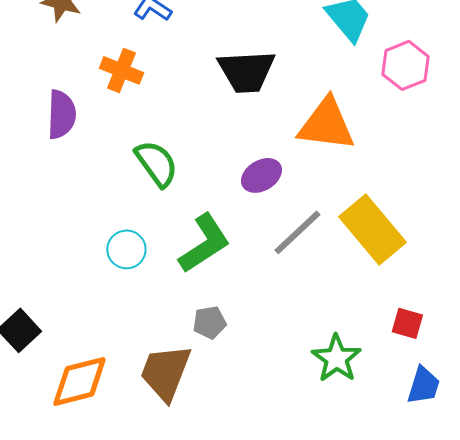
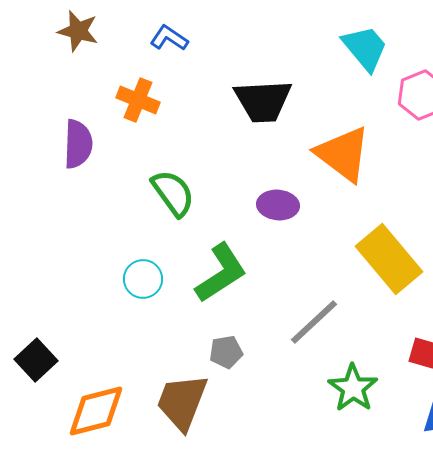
orange triangle: (326, 124) -> (343, 154), turned 30
purple ellipse: (261, 175) -> (278, 205), turned 36
gray line: (297, 232) -> (314, 322), moved

